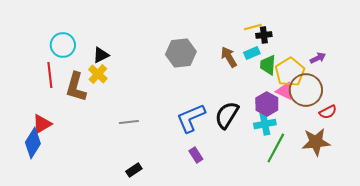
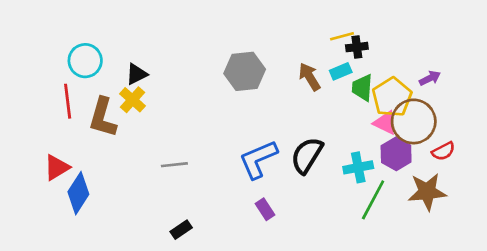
purple hexagon: (267, 104) -> (396, 154), moved
blue diamond: (33, 143) -> (78, 193), moved

